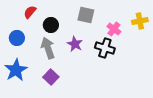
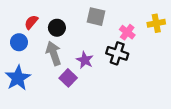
red semicircle: (30, 12) -> (31, 22), moved
purple star: (75, 44) -> (85, 60), moved
purple square: (51, 77) -> (68, 78), moved

